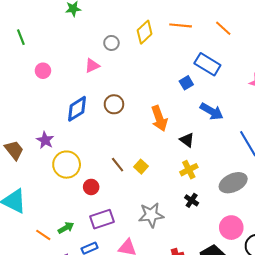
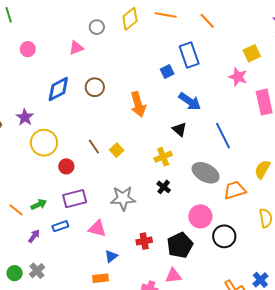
blue rectangle: (207, 64) -> (189, 55), turned 35
black triangle: (187, 140) -> (179, 129), moved
gray ellipse: (233, 183) -> (206, 173), turned 48

